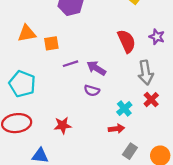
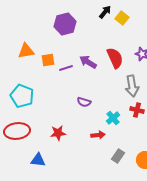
purple line: (70, 64) -> (66, 68), moved
purple arrow: (96, 68) -> (88, 62), moved
red cross: (151, 100) -> (137, 110), turned -32
red arrow: (116, 129) -> (98, 135), moved

